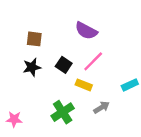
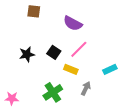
brown square: (34, 39) -> (34, 11), moved
gray arrow: (101, 107) -> (86, 88), turned -32

